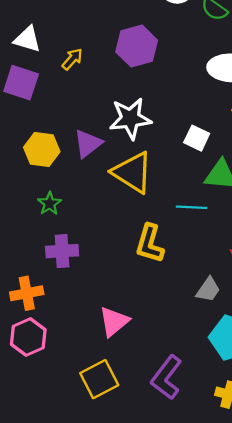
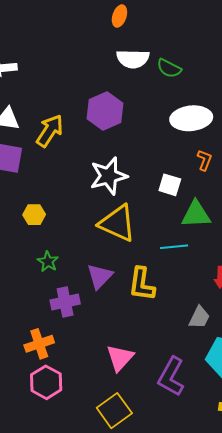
yellow arrow: (72, 59) -> (50, 131), size x1.6
purple triangle: (88, 144) -> (100, 276), moved
yellow hexagon: (42, 149) -> (34, 215), size x0.7
purple L-shape: (166, 377) -> (171, 377), moved

